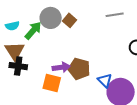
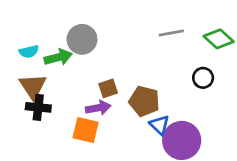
brown square: (69, 20) -> (108, 88), moved, turned 32
green arrow: (33, 30) -> (58, 57), turned 36
brown pentagon: (79, 69) -> (144, 101), moved

